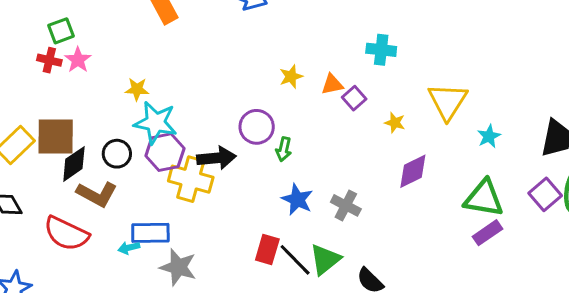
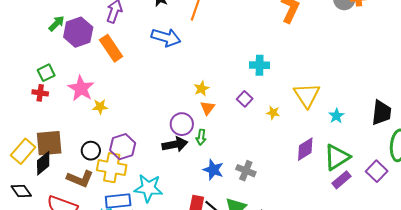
pink star: (78, 60) -> (81, 88), moved, size x1.5
orange triangle: (332, 84) -> (208, 108), moved, turned -35
cyan star: (156, 123) -> (148, 188), moved
black arrow: (216, 158) -> (175, 144), moved
black diamond: (74, 164) -> (43, 163), moved
purple diamond: (413, 171) -> (305, 149), moved
yellow cross: (191, 179) -> (112, 168), moved
purple square: (545, 194) -> (377, 171), moved
green triangle: (484, 198) -> (337, 157), turned -36

